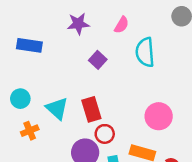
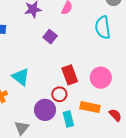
cyan semicircle: (145, 52) -> (103, 27), moved
red rectangle: (91, 109) -> (70, 75), moved

